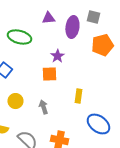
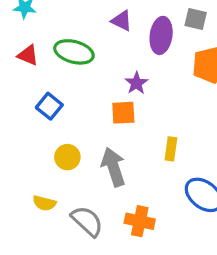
purple triangle: (48, 18) -> (122, 21), turned 32
gray arrow: (43, 107) -> (113, 167), size x1.6

